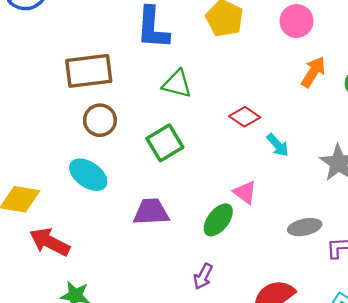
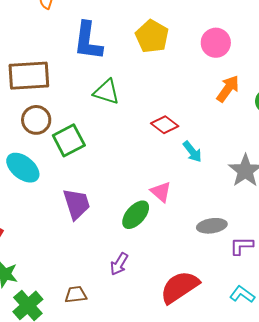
green square: (165, 143) -> (69, 140), moved
purple trapezoid: (151, 212) -> (77, 204), turned 72

